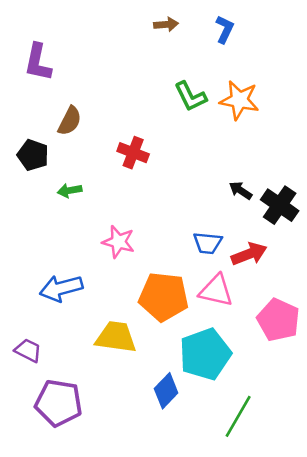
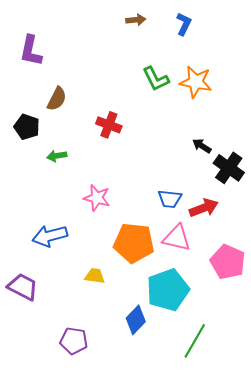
black arrow: (241, 190) -> (202, 146), moved
yellow trapezoid: (116, 337) -> (95, 276), size x0.6
purple trapezoid: (28, 350) -> (23, 287), size x1.4
purple pentagon: (59, 403) -> (74, 341), moved, size x0.7

